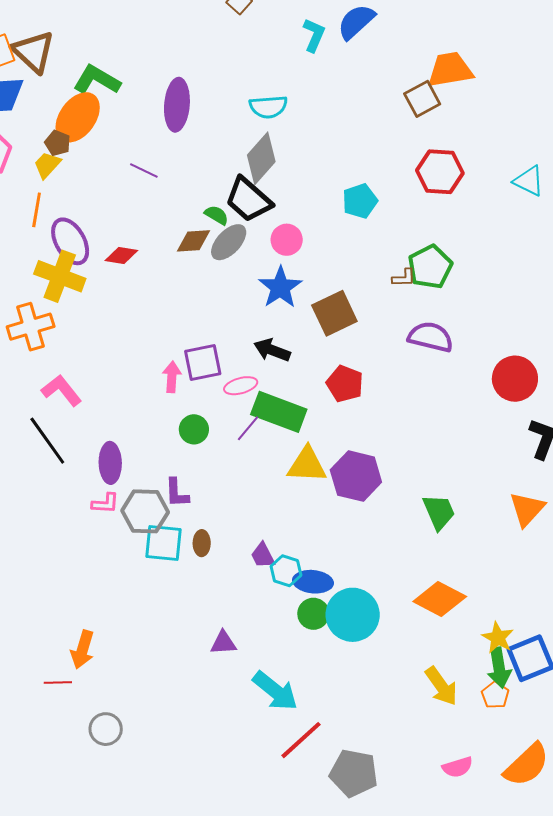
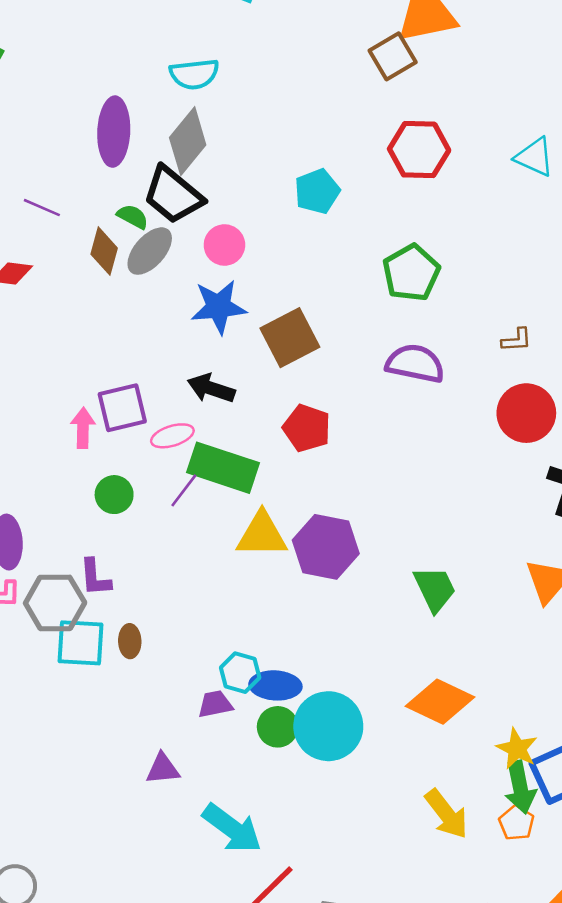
purple ellipse: (177, 105) -> (114, 132), moved
purple line: (144, 170) -> (42, 208), moved
brown diamond: (193, 241) -> (104, 251), turned -69
brown L-shape: (404, 278) -> (517, 340), moved
blue star: (280, 287) -> (219, 307), turned 30
purple trapezoid: (263, 555) -> (215, 704), moved, turned 108

